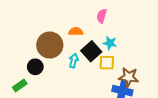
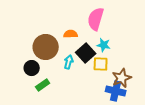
pink semicircle: (102, 16) -> (96, 19), size x1.6
brown star: (129, 77) -> (122, 78), turned -30
green rectangle: (20, 85) -> (43, 85), moved

